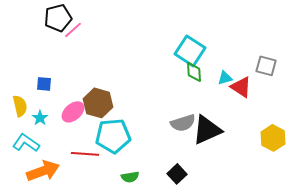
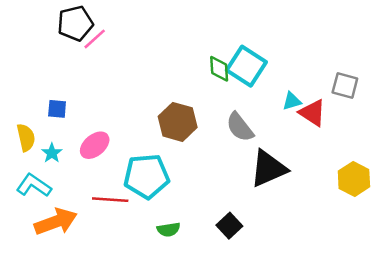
green diamond: (194, 72) -> (219, 69), moved
brown hexagon: (98, 103) -> (178, 122), moved
gray semicircle: (183, 123) -> (240, 127), moved, turned 70

